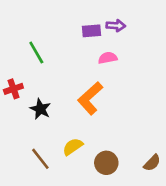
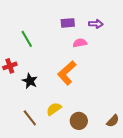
purple arrow: (116, 26) -> (96, 24), moved

